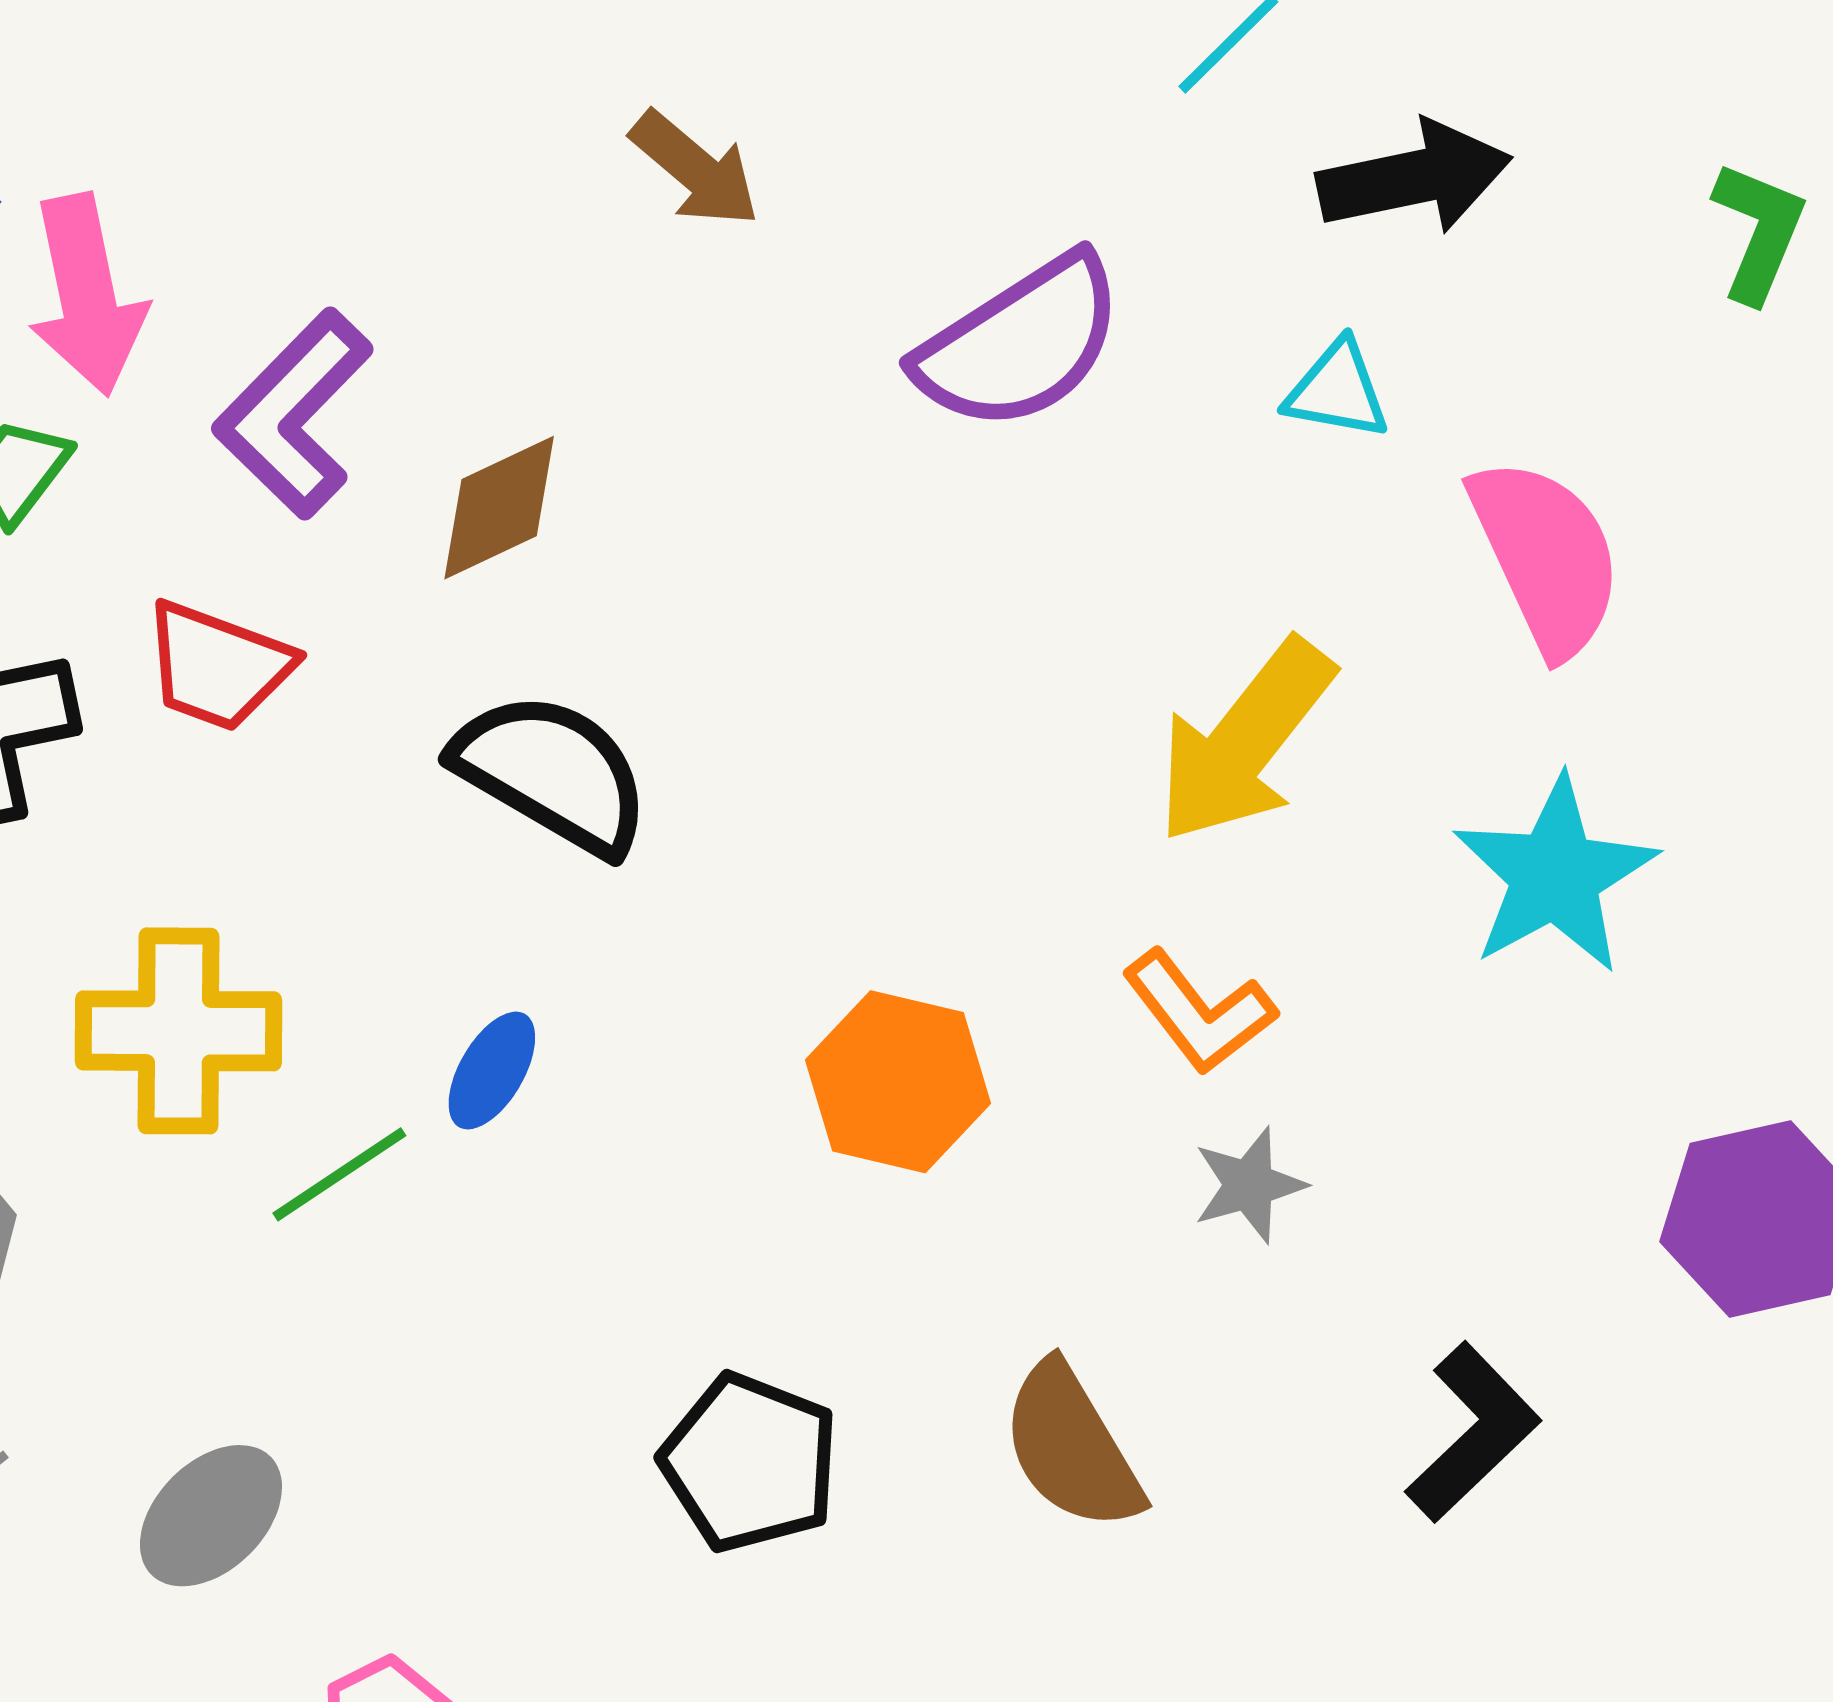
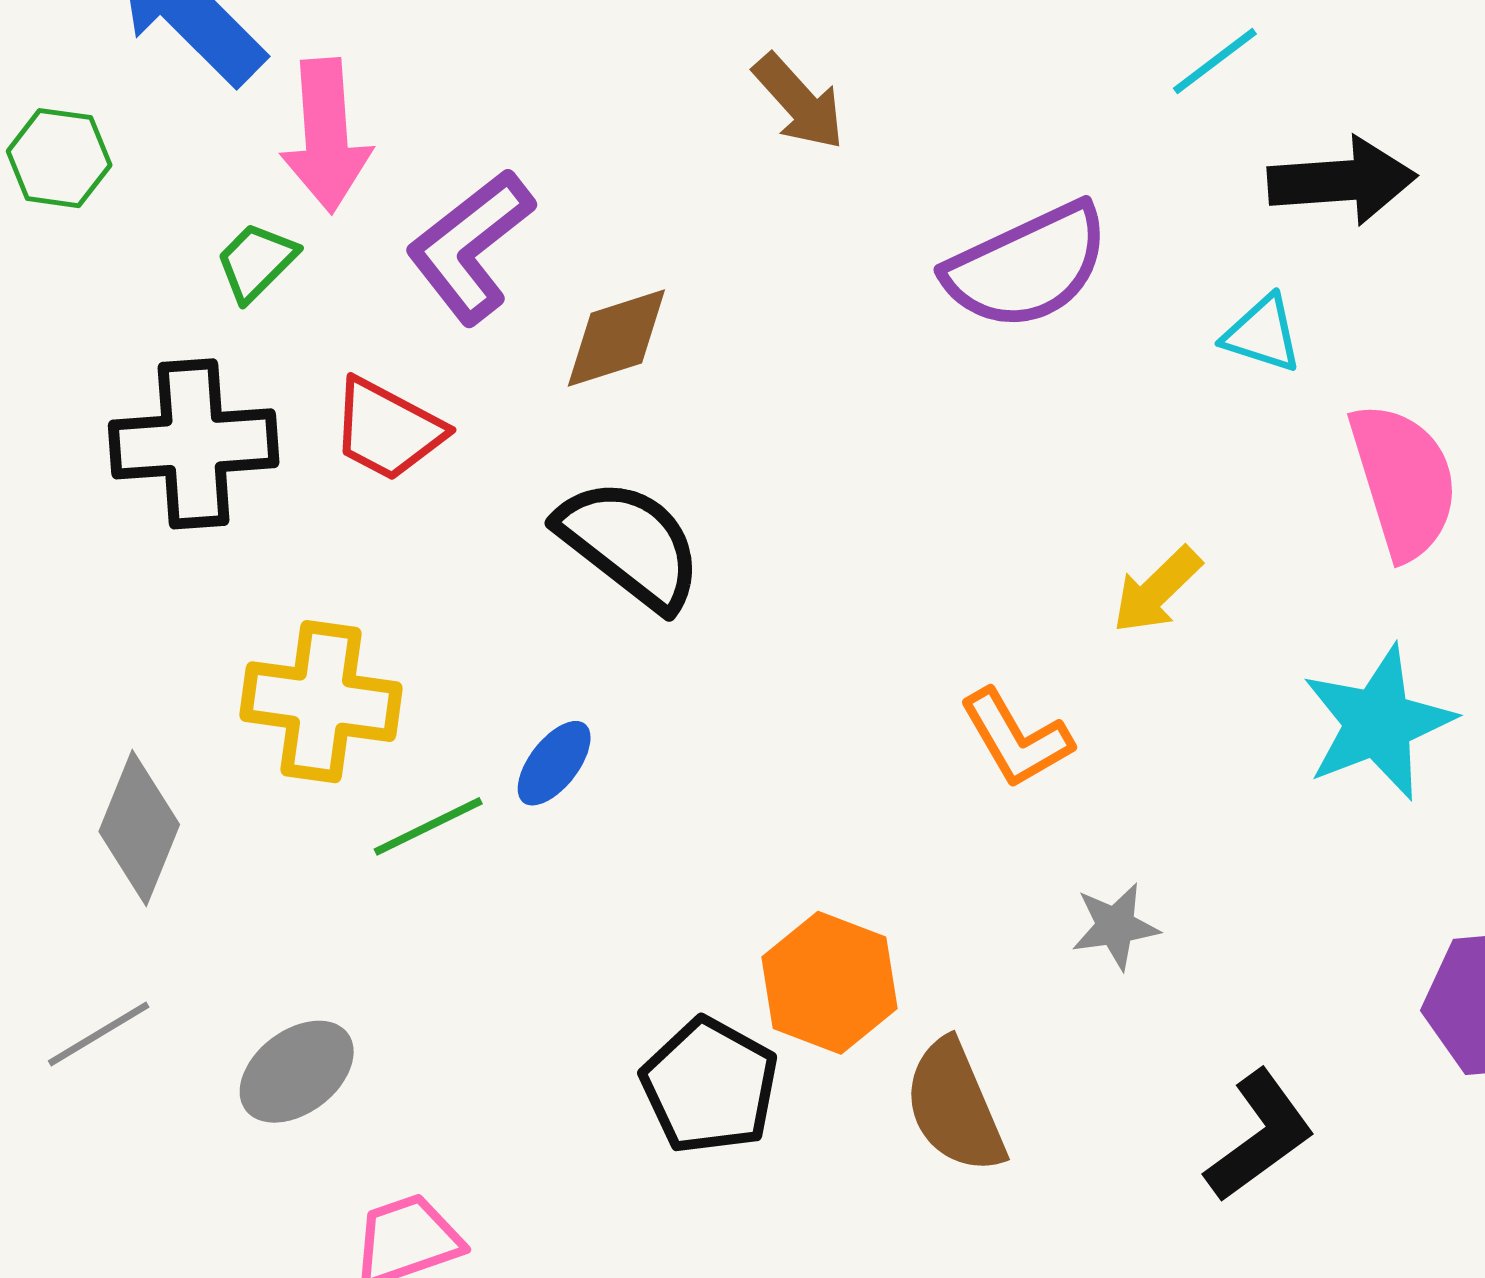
yellow arrow: (1245, 741) -> (1157, 590), size x0.6
orange L-shape: (1199, 1012) -> (1016, 738), moved
orange hexagon: (898, 1082) -> (829, 983), moved

